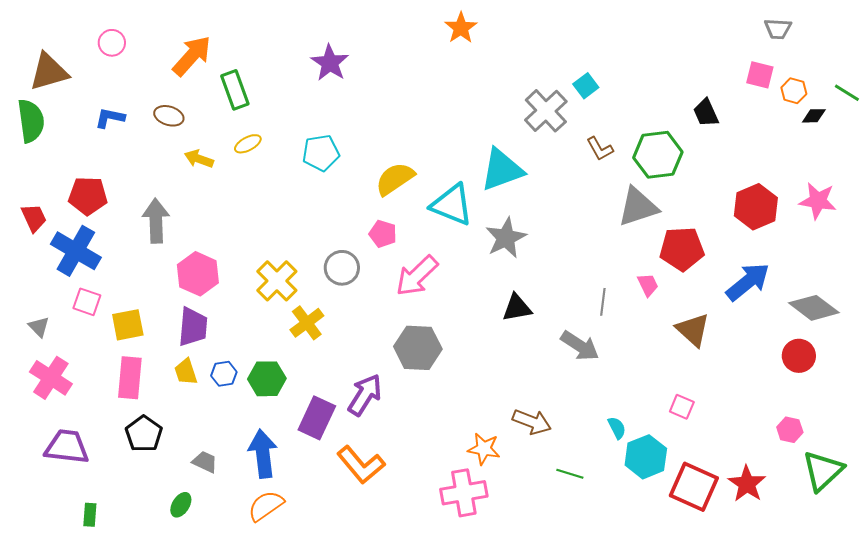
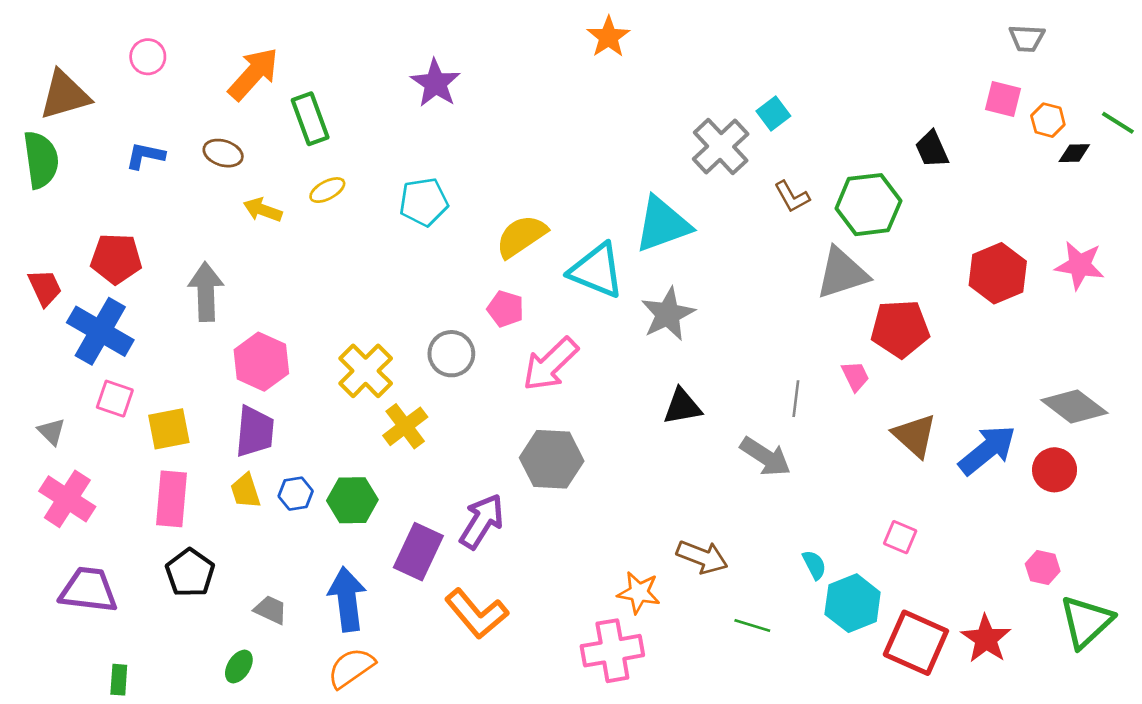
blue arrow: (748, 282) -> (987, 450), moved

